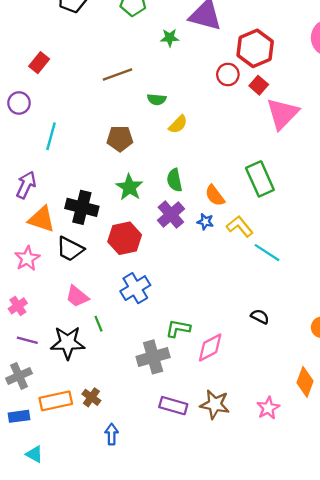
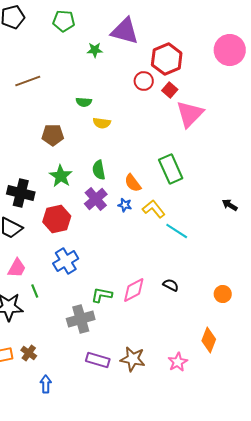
brown line: (117, 74) -> (28, 81), moved
yellow semicircle: (178, 124) -> (102, 123), turned 54
pink trapezoid: (77, 296) -> (17, 268), turned -100
pink diamond: (210, 347) -> (134, 290), moved

